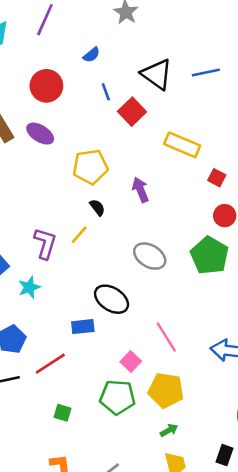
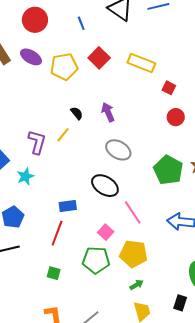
red square: (132, 112) -> (99, 58), moved
yellow pentagon: (90, 167) -> (64, 67), moved
purple arrow: (140, 190) -> (108, 112), moved
green pentagon: (209, 255) -> (168, 170), moved
black ellipse: (112, 299) -> (105, 186), moved
red line: (50, 364) -> (57, 233), moved, turned -35

